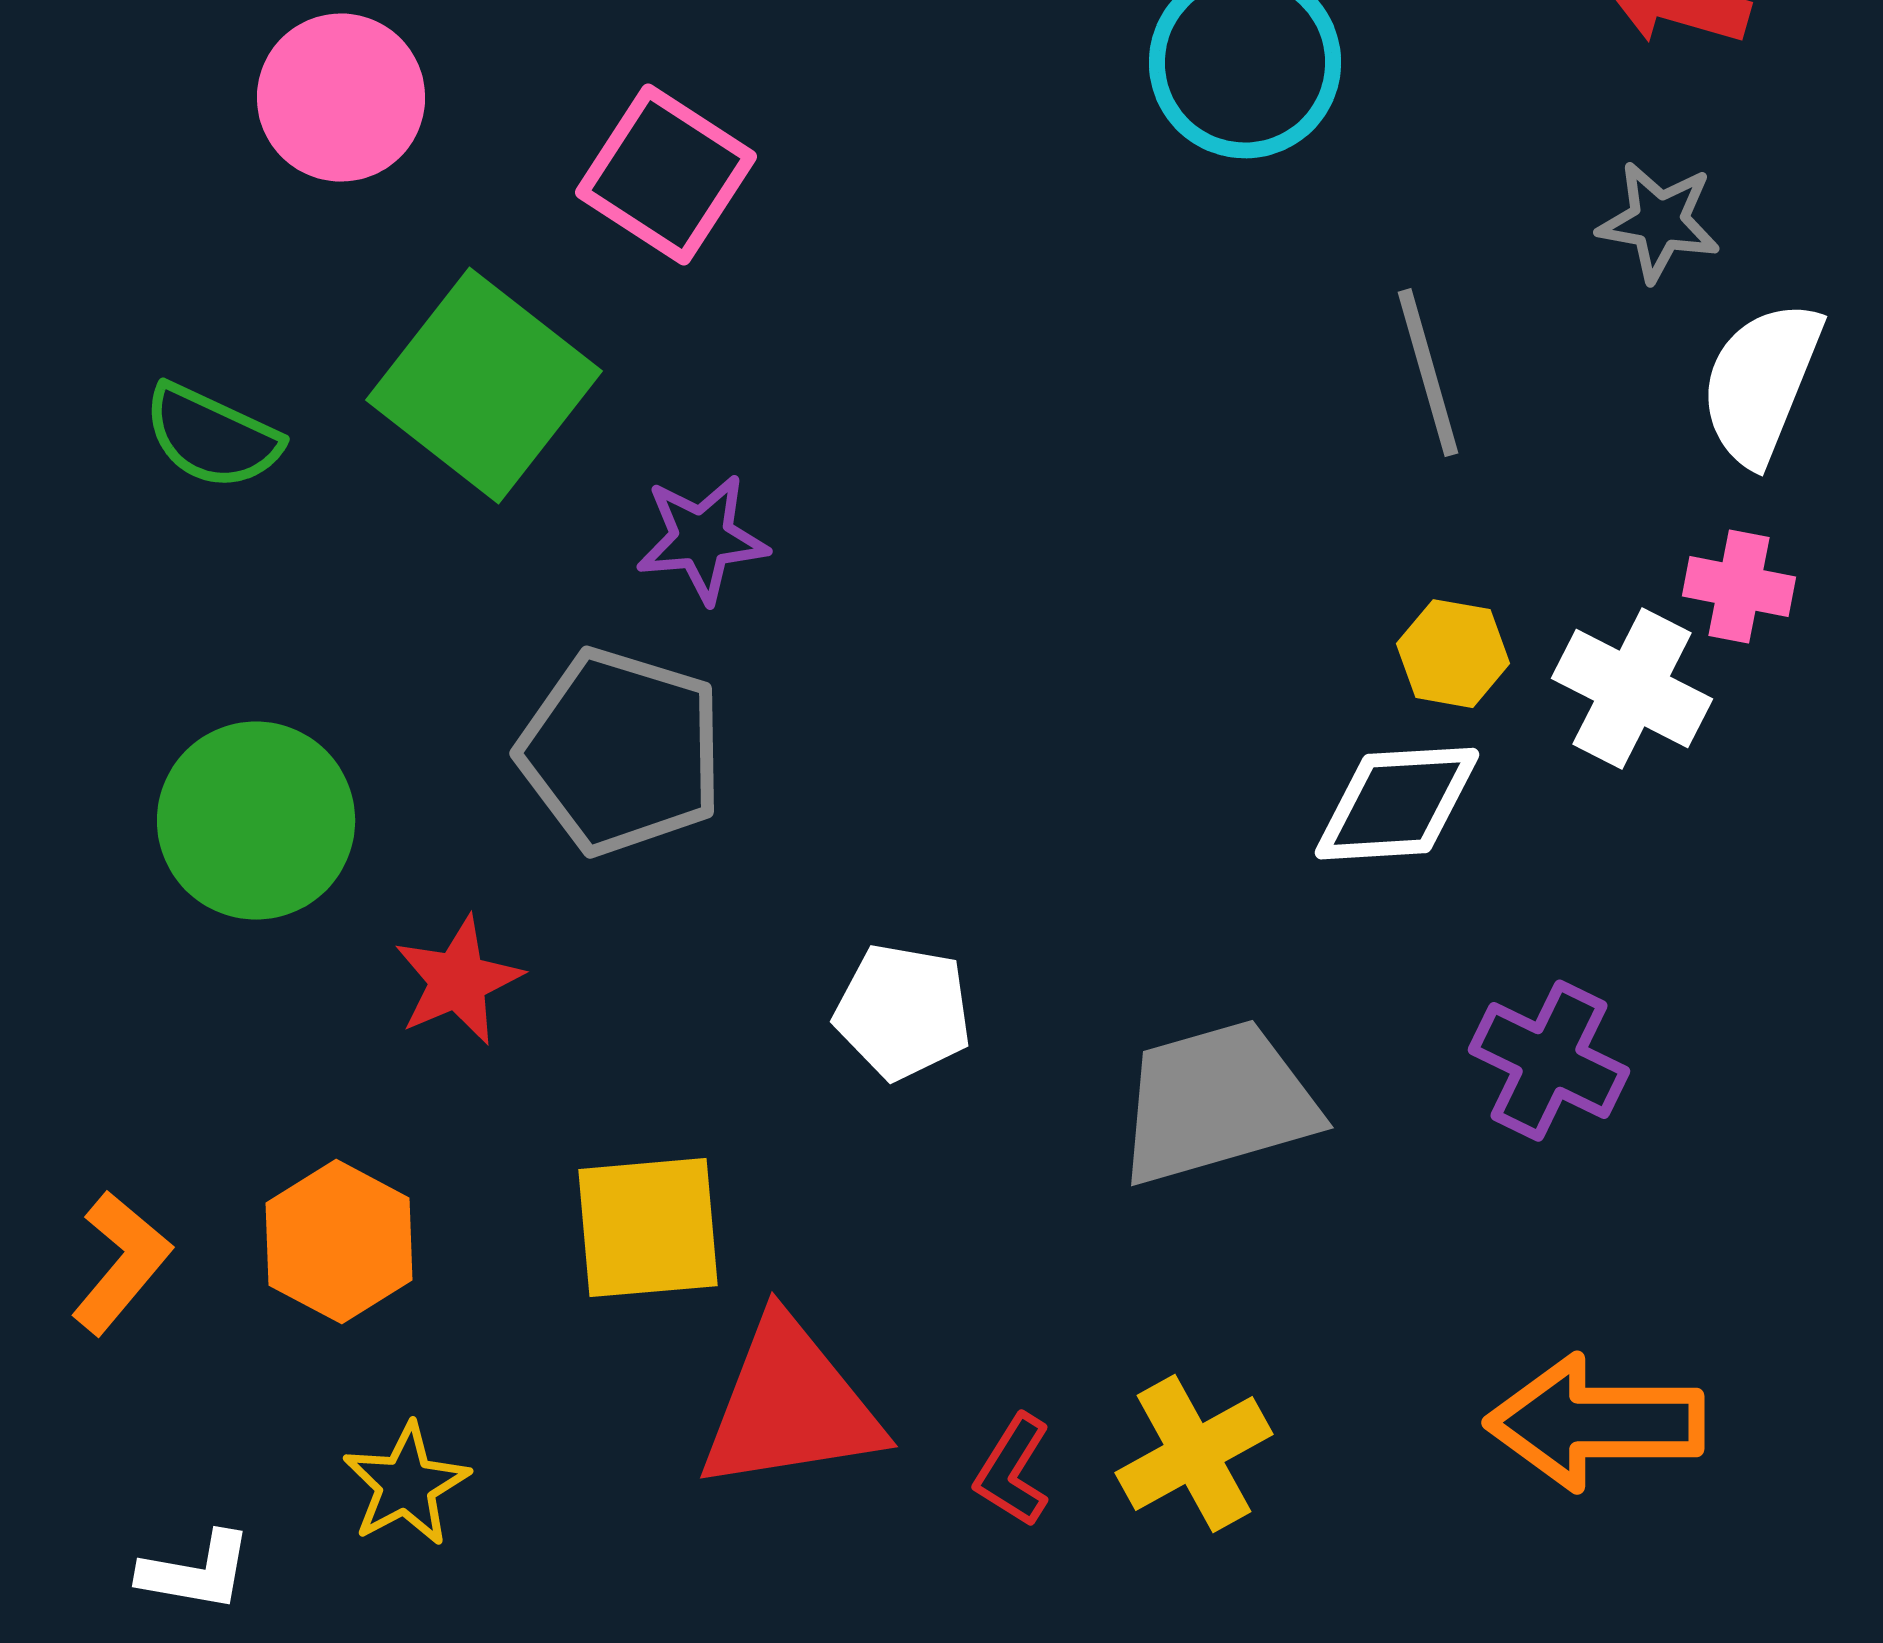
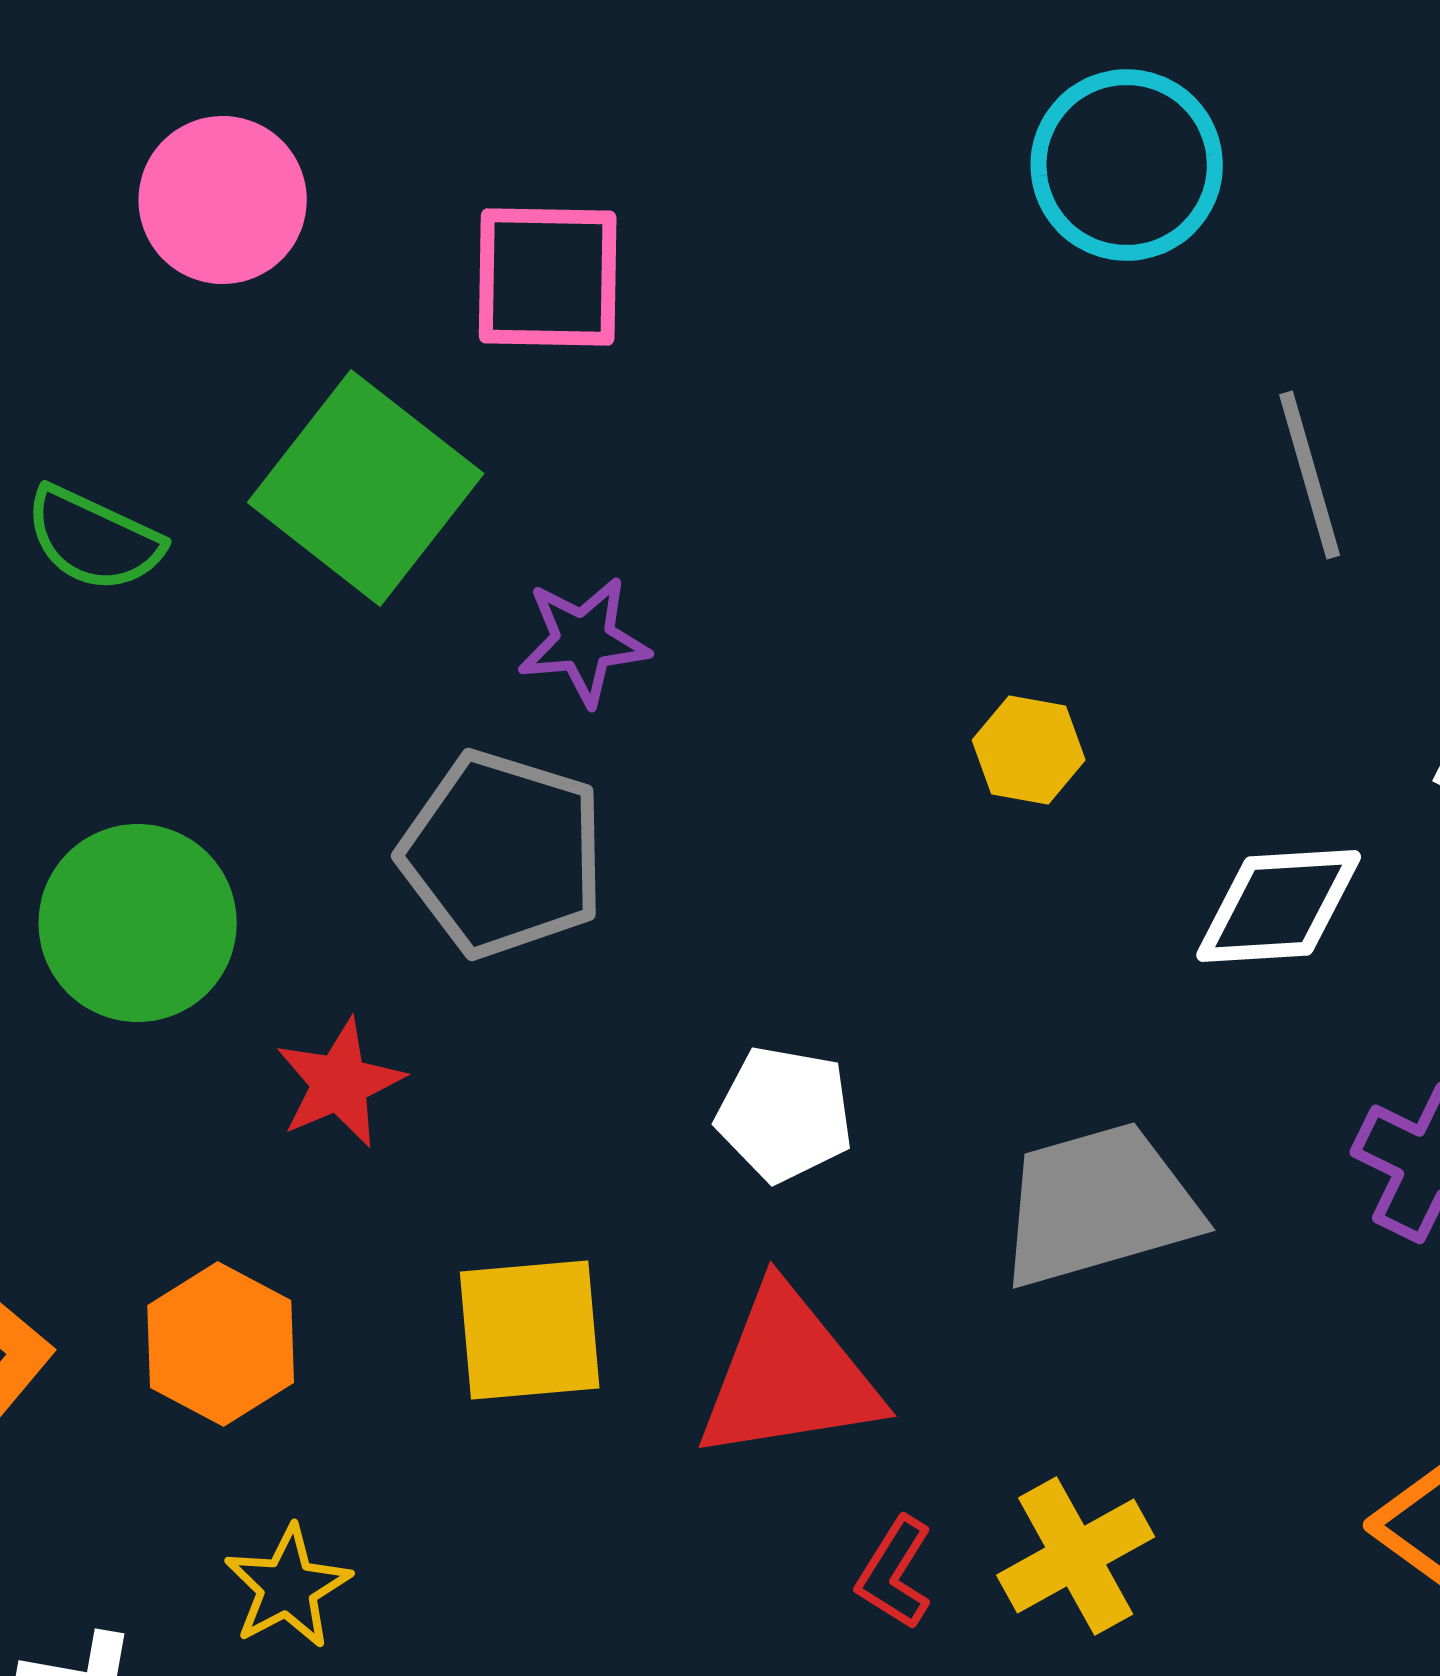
pink square: (666, 175) -> (548, 277), turned -32
yellow hexagon: (1453, 654) -> (1029, 750), moved
red triangle: (790, 1406) -> (789, 1375), moved

